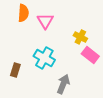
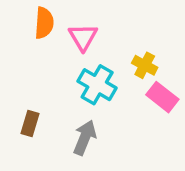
cyan cross: (44, 58) -> (97, 85), moved
gray arrow: (63, 84) -> (85, 138), moved

